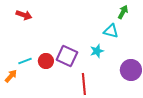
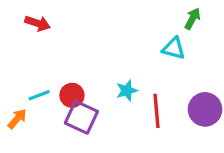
cyan star: (97, 51) -> (127, 91), moved
purple square: (67, 56) -> (81, 117), moved
red line: (84, 84) -> (156, 111), moved

